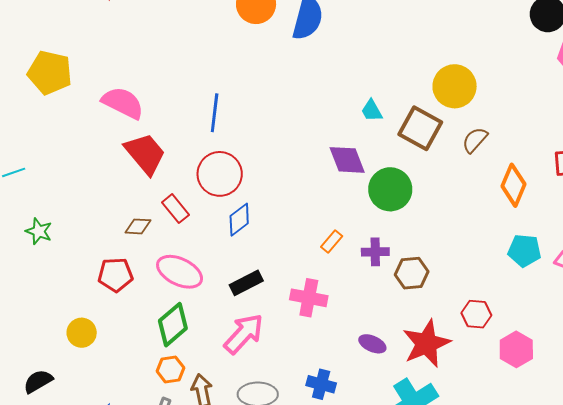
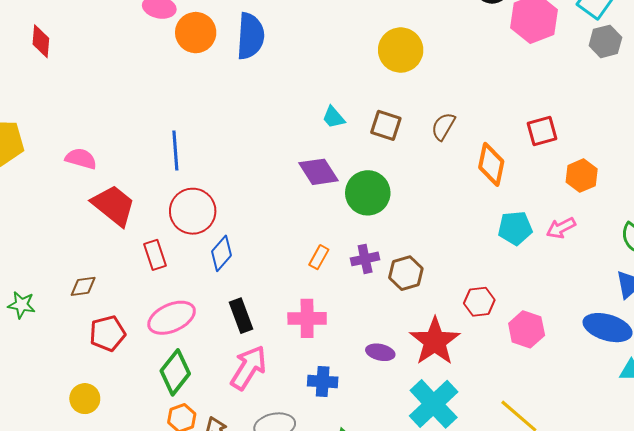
yellow circle: (455, 86) -> (401, 50), moved
pink semicircle: (123, 103) -> (81, 159), size x0.7
brown square: (420, 128) -> (386, 125), size x0.7
red rectangle: (176, 209) -> (155, 255), turned 32
brown diamond: (138, 226) -> (83, 286), moved
pink ellipse: (180, 272) -> (172, 318), turned -39
black rectangle: (246, 283) -> (241, 316), turned -72
blue cross: (321, 384) -> (323, 382), moved

